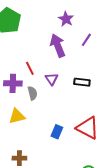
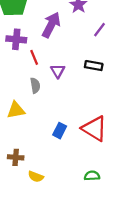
purple arrow: (58, 46) -> (51, 25), moved, turned 45
black rectangle: (82, 82) -> (94, 66), moved
purple cross: (13, 83) -> (16, 39), moved

